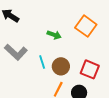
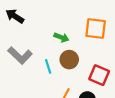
orange square: (86, 26) -> (96, 28), turned -30
brown circle: (61, 66) -> (69, 60), moved

